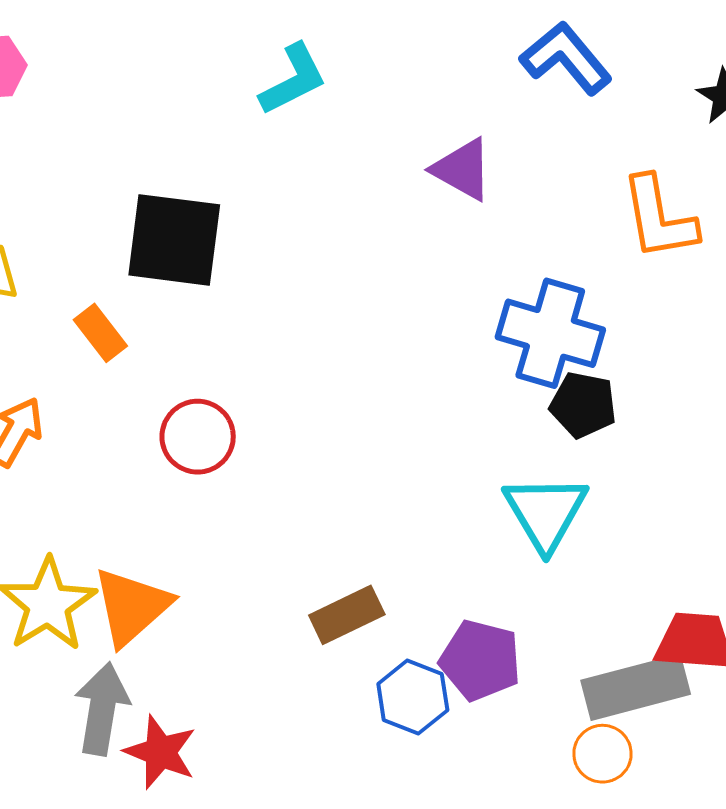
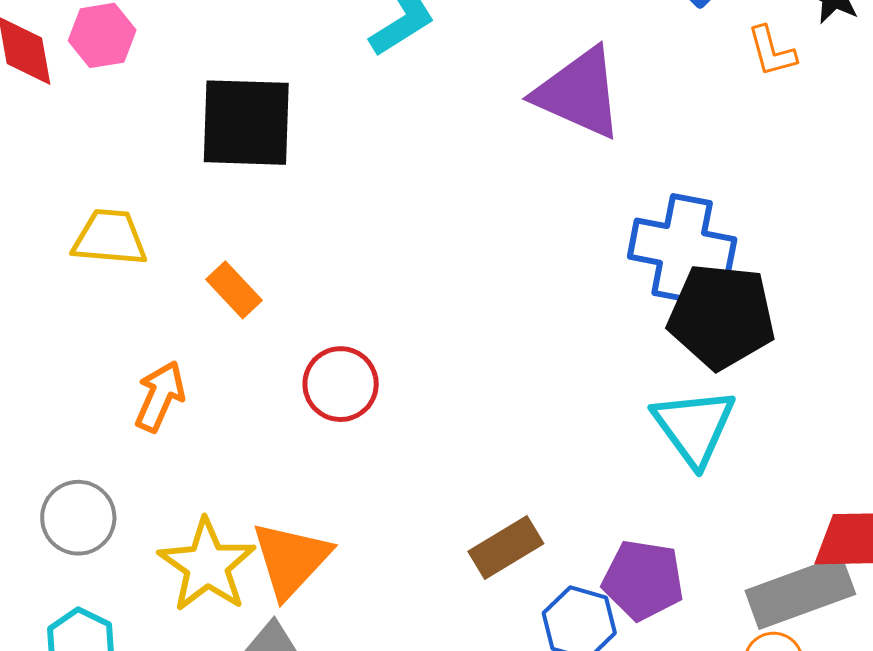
purple triangle: (462, 169) -> (579, 93), size x1.5
orange L-shape: (659, 218) -> (772, 51), moved, size x0.6
black square: (174, 240) -> (246, 123), moved
black pentagon: (583, 405) -> (722, 316), size x1.6

